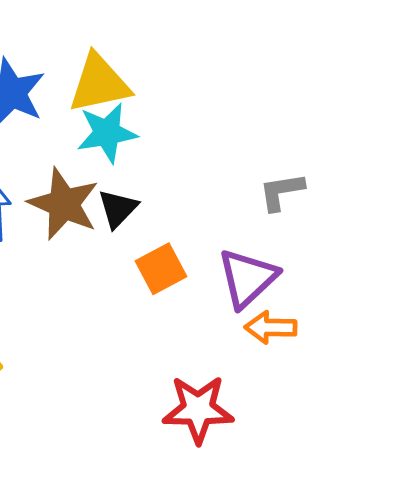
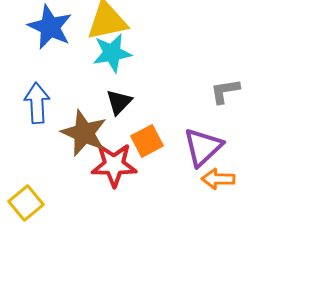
brown star: (64, 204) -> (84, 133), moved
red star: (198, 409) -> (114, 165), moved

